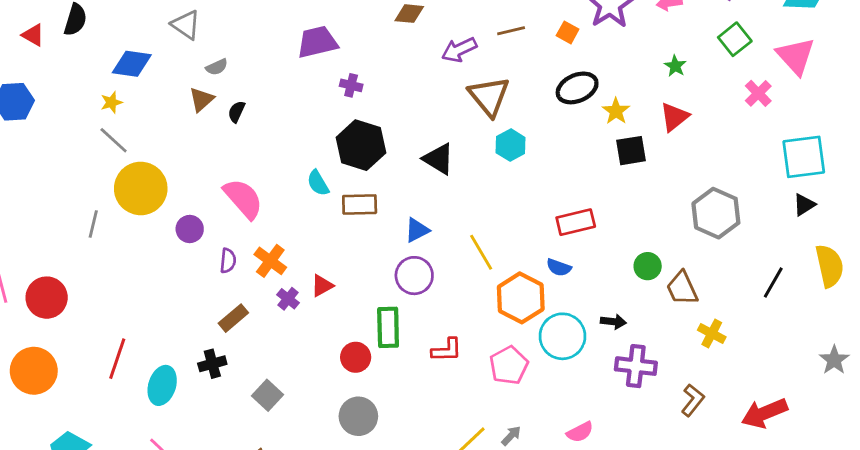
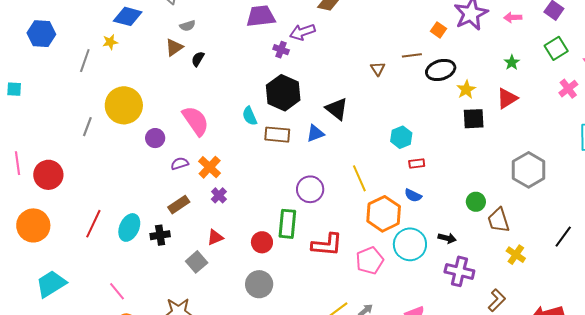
brown line: (511, 31) -> (412, 55), moved
purple arrow: (459, 50) -> (302, 32), moved
brown triangle: (489, 96) -> (378, 69), size x0.5
gray line: (114, 140) -> (85, 61), moved, turned 60
cyan hexagon: (511, 145) -> (401, 137), moved
red rectangle: (576, 222) -> (417, 164), moved, size x0.6
blue triangle: (417, 230) -> (315, 133), moved
purple semicircle: (228, 261) -> (180, 164), turned -120
black line: (773, 282) -> (563, 237), moved
red triangle: (322, 286) -> (215, 237), moved
red L-shape: (447, 350) -> (327, 245), size x1.4
cyan ellipse: (162, 385) -> (129, 227), moved

